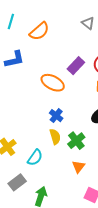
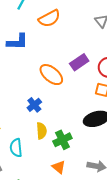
blue cross: (56, 116) -> (34, 105), moved
cyan semicircle: (35, 158) -> (16, 148), turned 126
orange triangle: (78, 167) -> (59, 167), turned -40

